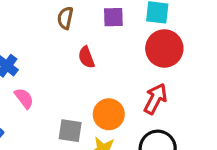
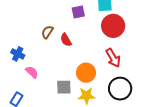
brown semicircle: (65, 18) -> (47, 32), moved, turned 32
red arrow: (155, 99) -> (113, 58), turned 132

